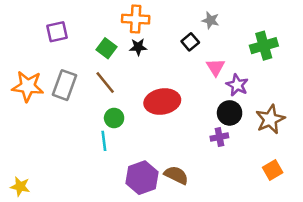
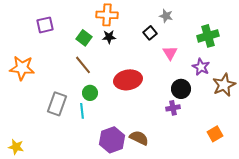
gray rectangle: (65, 85) -> (57, 104), moved
purple star: (237, 85) -> (201, 67), moved
brown star: (270, 119) -> (224, 85), moved

